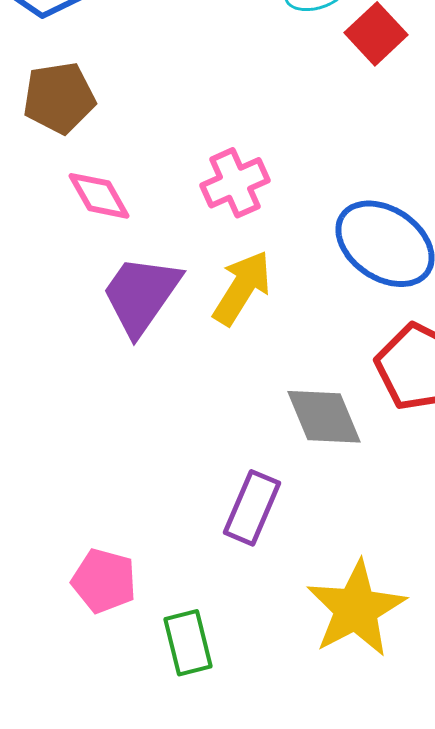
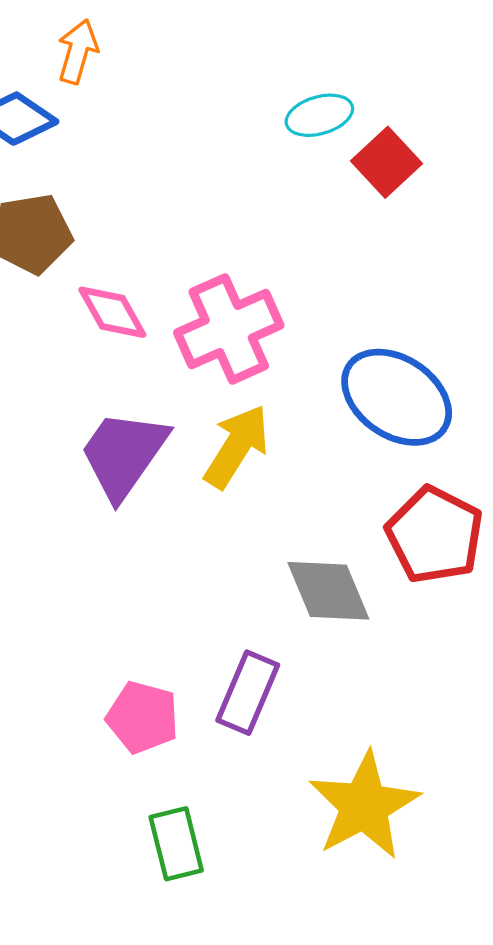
pink cross: (235, 183) -> (229, 329), size x1.4
pink diamond: (99, 196) -> (112, 312), moved
pink pentagon: (104, 581) -> (143, 717), moved

